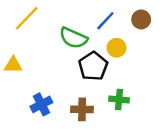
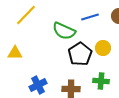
blue line: (105, 21) -> (90, 17), turned 30
yellow circle: (117, 48) -> (103, 48), moved

